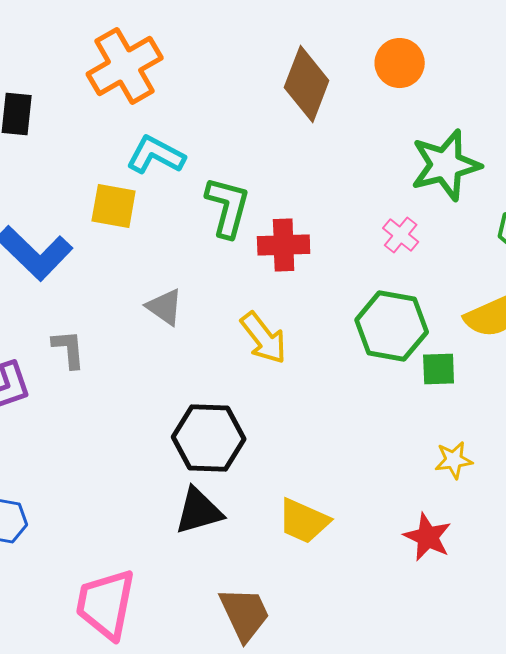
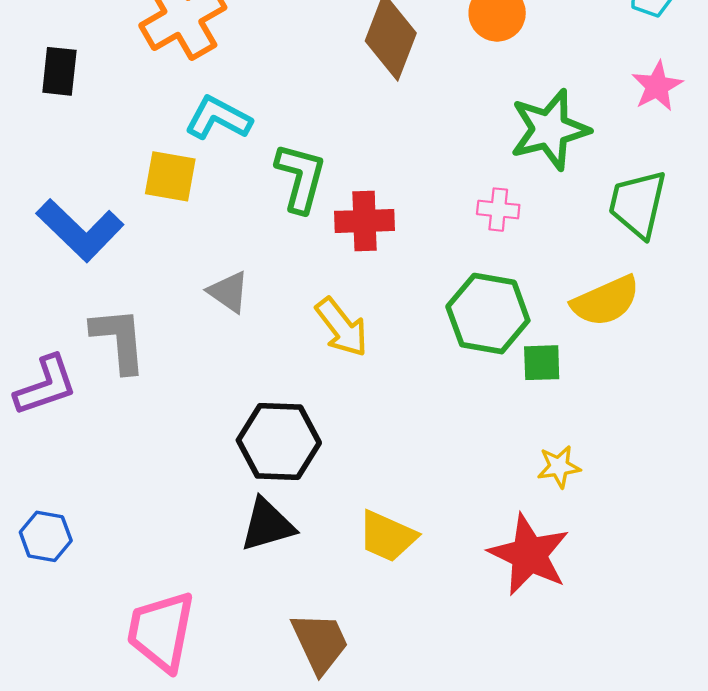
pink cross: (401, 235) -> (498, 210), turned -33
gray L-shape: (69, 349) -> (119, 340), size x1.5
red star: (428, 537) -> (529, 555), size x1.5

